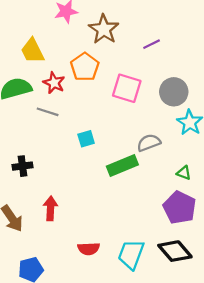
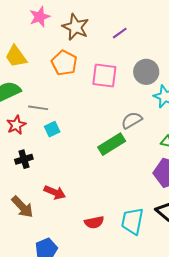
red star: (54, 83) -> (16, 125), moved, turned 30
cyan square: (86, 139) -> (52, 129), moved
red arrow: (50, 208) -> (55, 192), turned 120

